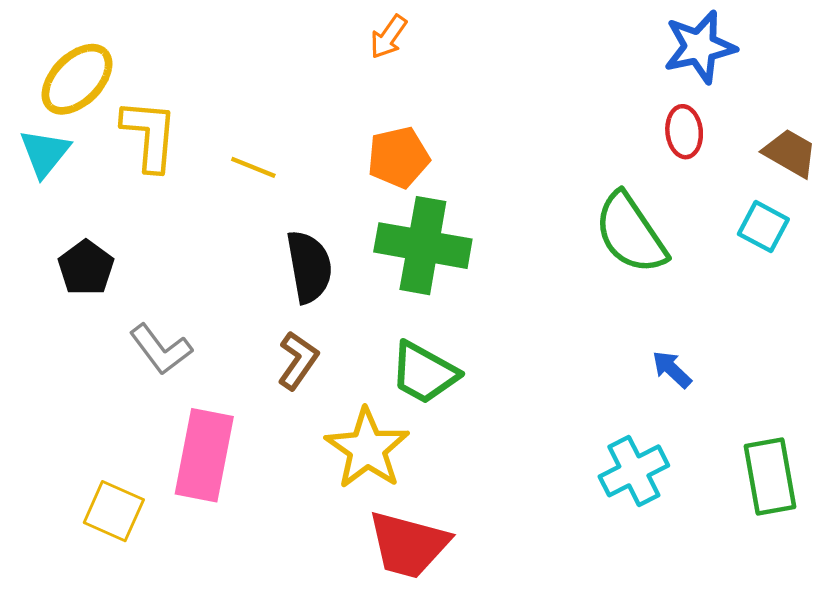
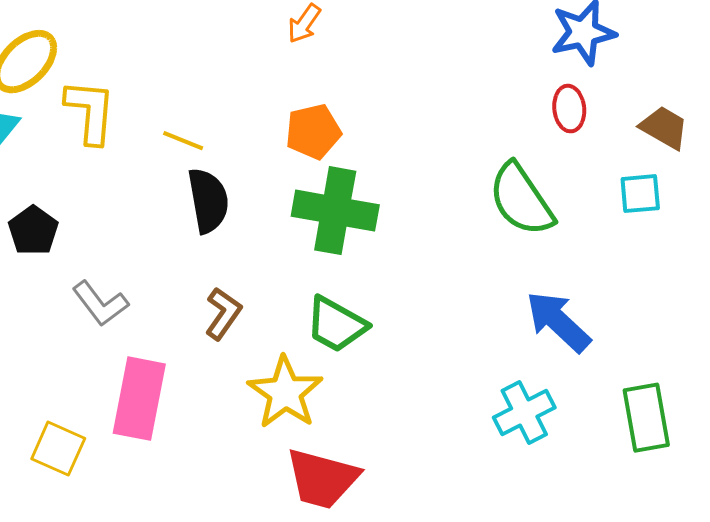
cyan square: (763, 227) -> (640, 194), turned -33
black semicircle: (309, 267) -> (208, 201), moved
blue arrow: (672, 369) -> (558, 322), size x1.8

